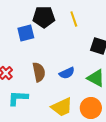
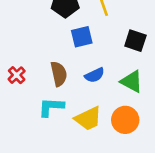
blue square: (26, 33) -> (82, 37), moved
cyan L-shape: (18, 98) -> (51, 107), moved

